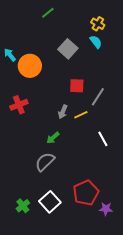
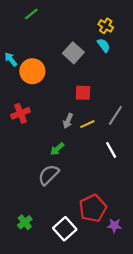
green line: (48, 13) -> (31, 14), moved
gray line: (98, 97) -> (115, 115), moved
white square: (50, 202) -> (65, 229), moved

